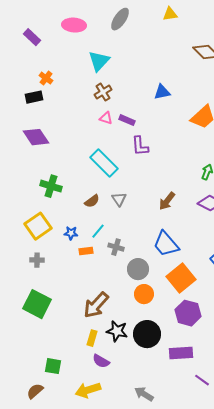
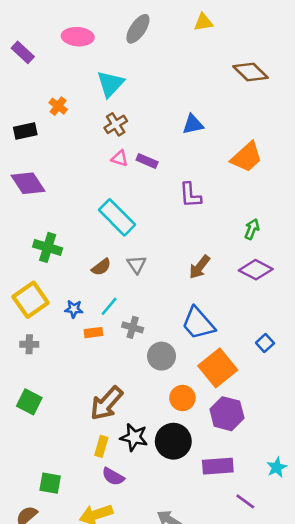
orange cross: (46, 78) -> (58, 106), moved
purple L-shape: (140, 146) -> (190, 195), moved
orange circle: (144, 294) -> (182, 398), moved
green square: (37, 304) -> (29, 402), size x0.7

